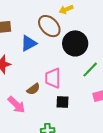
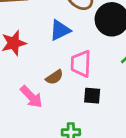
blue triangle: (29, 43) -> (60, 30), moved

